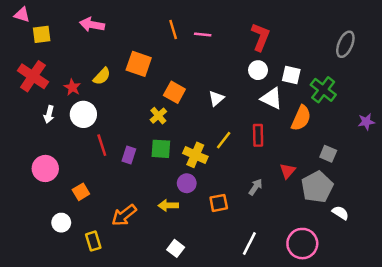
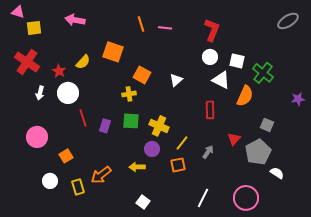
gray ellipse: (345, 44) -> (288, 21), moved, turned 35
yellow cross: (158, 116) -> (129, 94), turned 32
yellow line: (224, 140) -> (182, 143), moved
yellow rectangle: (93, 241) -> (78, 187), moved

